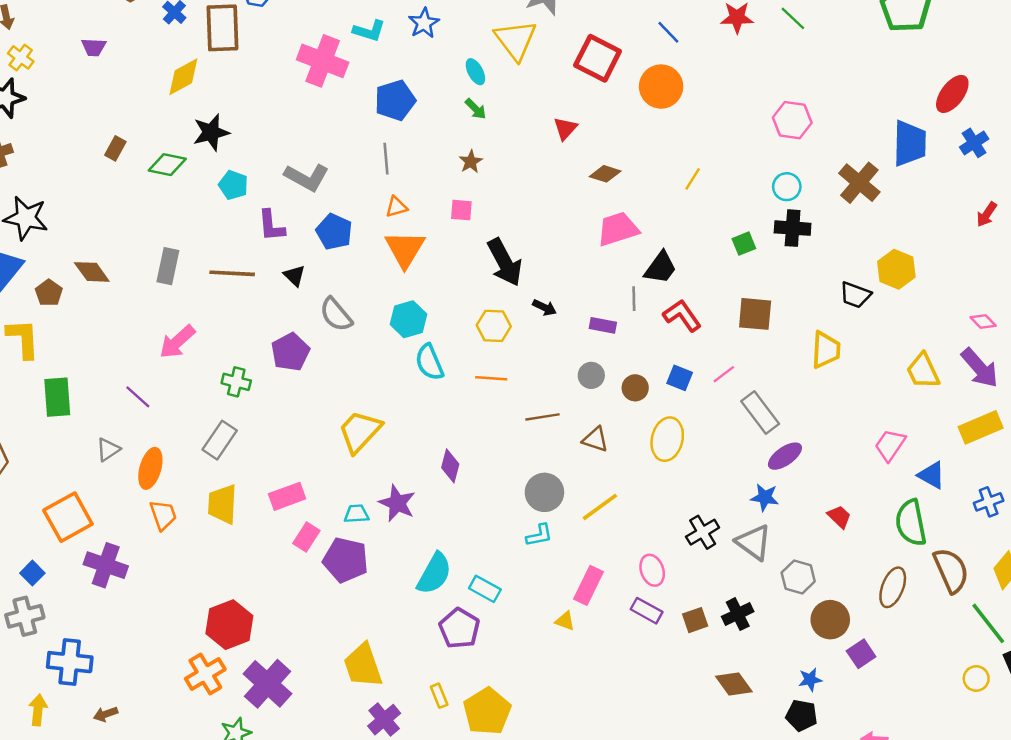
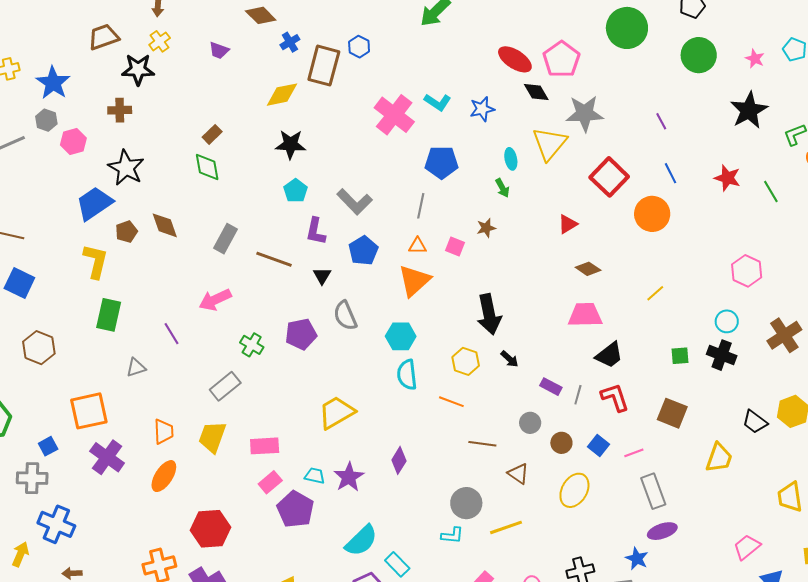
green diamond: (167, 165) -> (207, 167), moved, turned 52
pink square: (461, 210) -> (455, 246), moved
gray line: (634, 299) -> (578, 395), moved
orange ellipse: (150, 468) -> (164, 476), moved
red hexagon: (229, 625) -> (210, 529), moved

